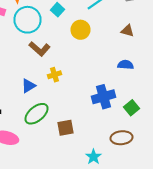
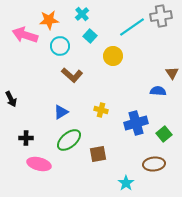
cyan circle: (28, 20) -> (60, 46), size x0.7
brown triangle: (128, 31) -> (172, 73), moved, turned 40
yellow cross: (54, 75) -> (101, 110), moved, turned 32

